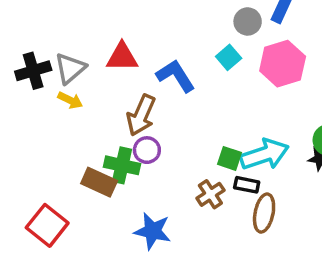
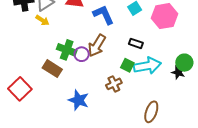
brown arrow: (141, 115) -> (97, 46), moved
green cross: (122, 165) -> (67, 50), moved
black rectangle: (247, 185) -> (136, 43), moved
brown ellipse: (264, 213) -> (151, 112), moved

